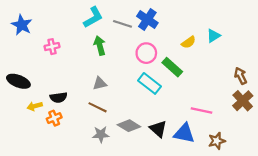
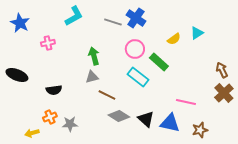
cyan L-shape: (93, 17) -> (74, 16), moved
green arrow: (100, 45) -> (94, 56), moved
yellow arrow: (35, 106) -> (32, 133), moved
brown line: (98, 107) -> (107, 95), moved
orange cross: (54, 118) -> (50, 117), moved
gray star: (101, 134) -> (70, 124), moved

